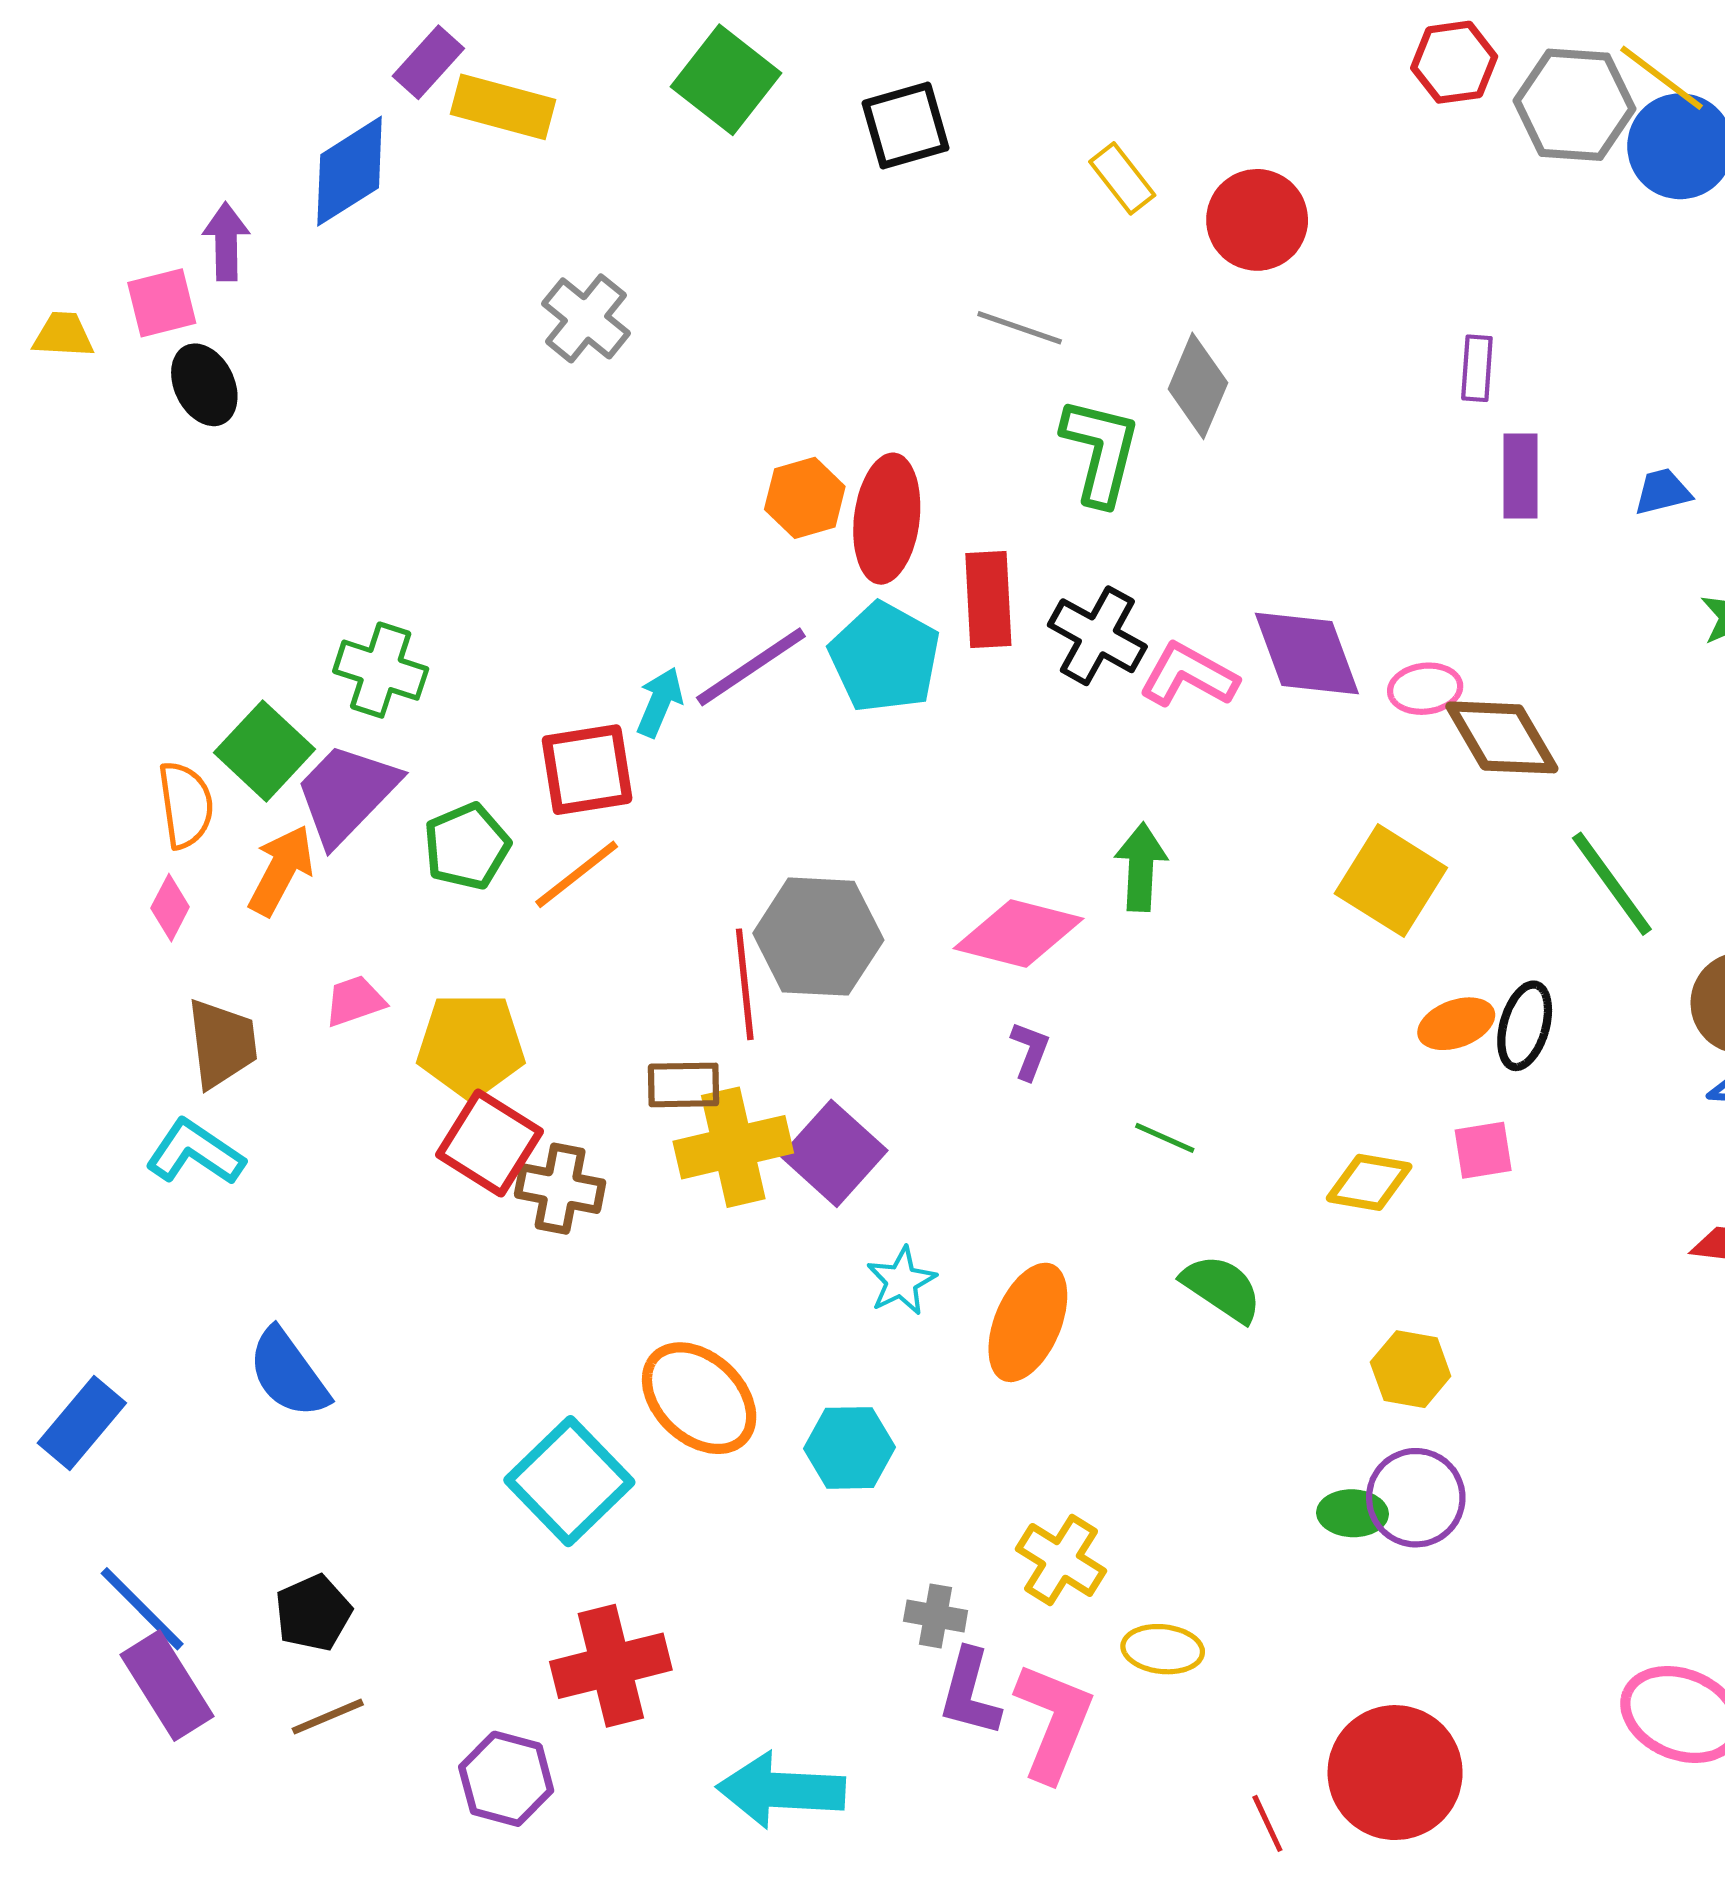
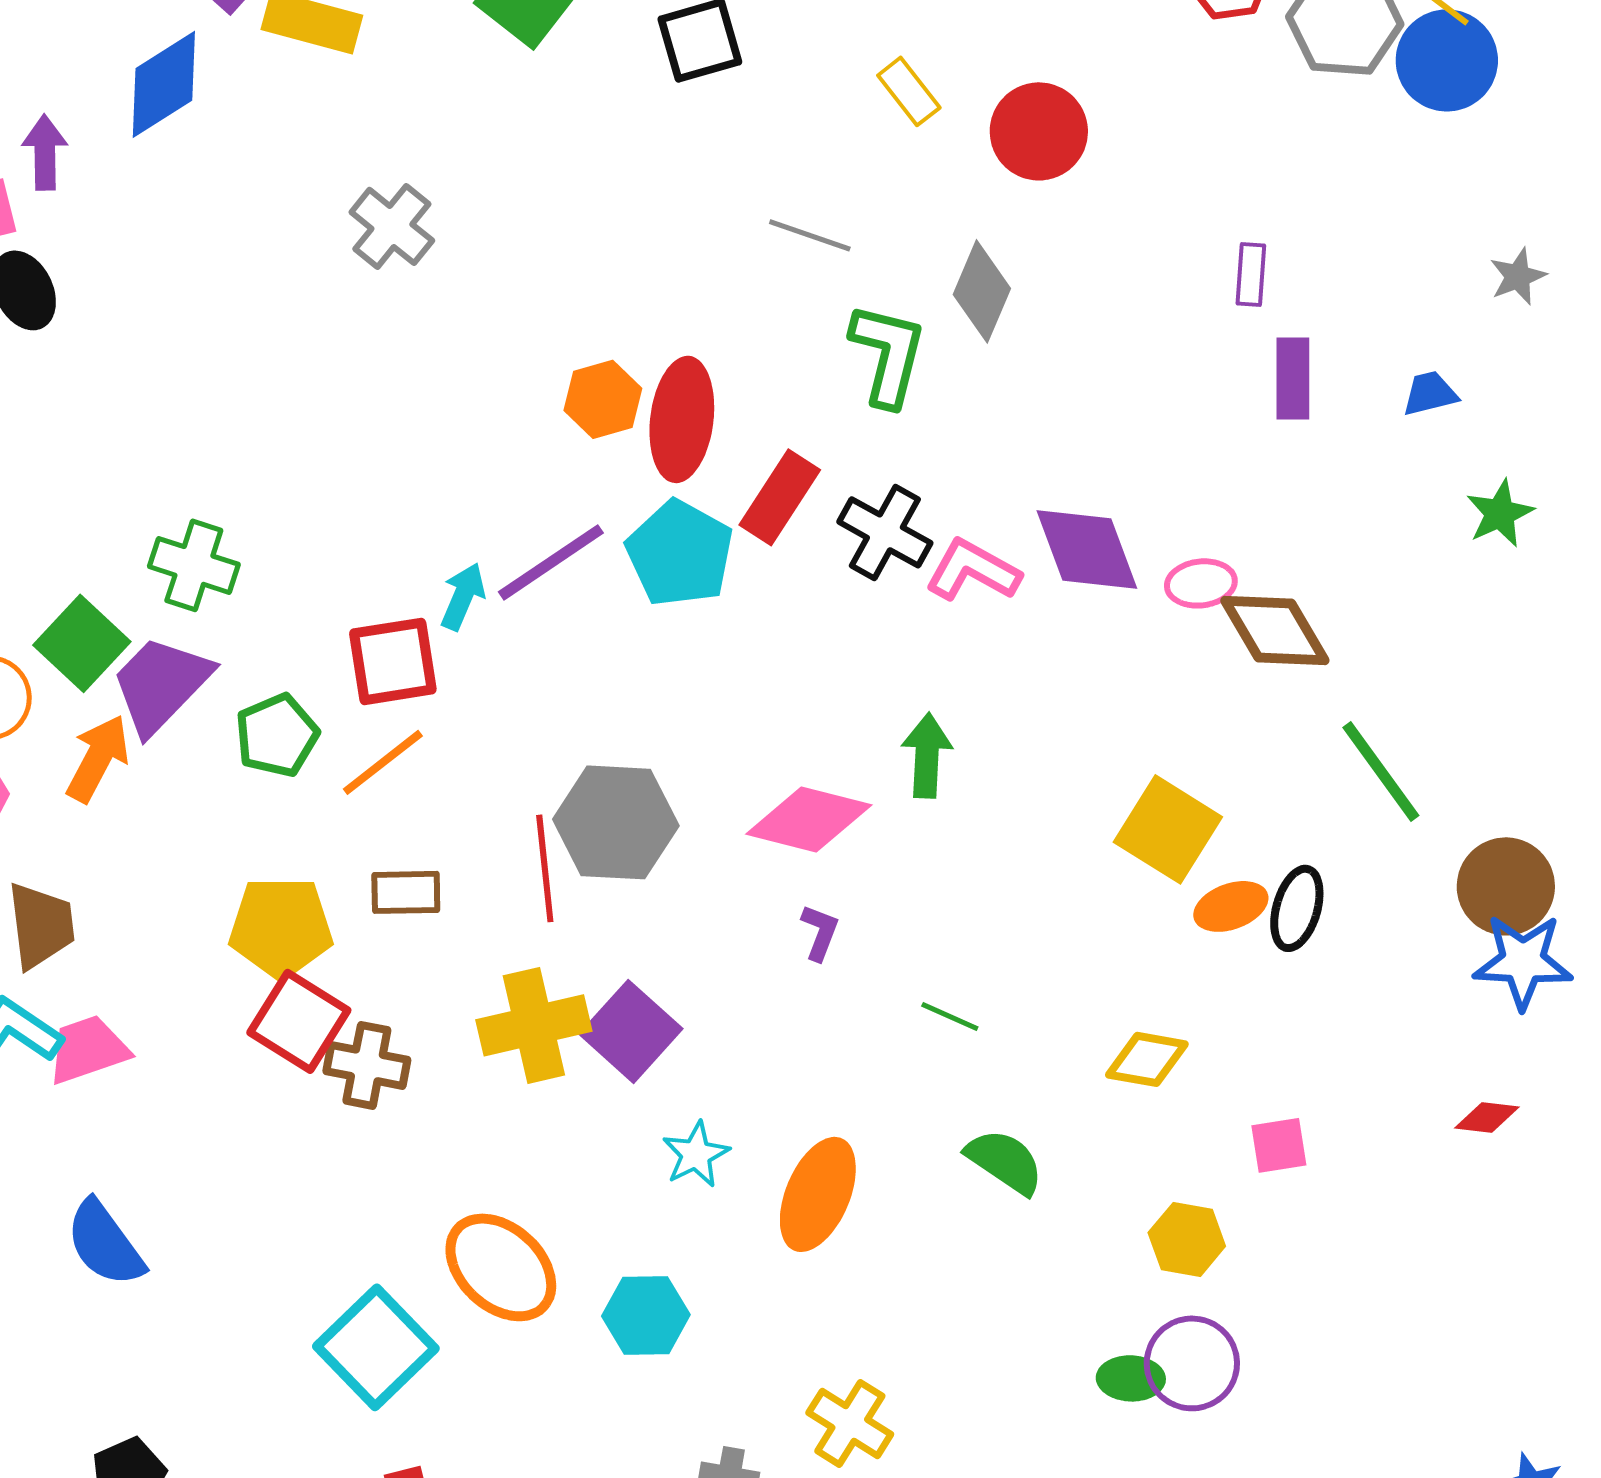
red rectangle: (988, 600) -> (780, 497), turned 36
yellow square: (1391, 881) -> (1168, 829), moved
pink trapezoid: (355, 1001) -> (88, 1049), moved, size x1.4
brown rectangle: (684, 1085) -> (406, 892), moved
pink square: (1483, 1150) -> (1279, 1145), moved

